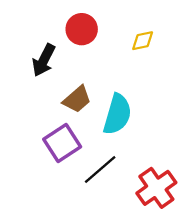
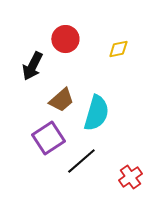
red cross: (156, 188) -> (130, 177), size x0.7

